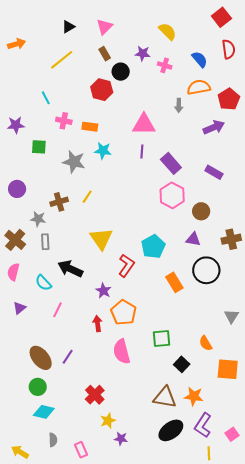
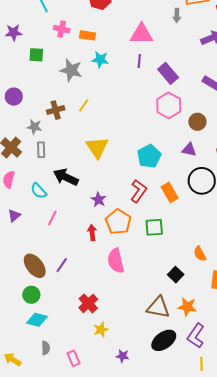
red L-shape: (126, 266) -> (139, 191), moved
green square: (162, 338) -> (154, 227), moved
purple star: (121, 439) -> (123, 356), moved

